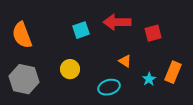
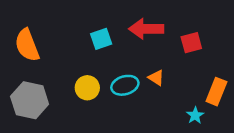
cyan star: (149, 79) -> (195, 115), moved
cyan ellipse: (109, 87) -> (125, 85), moved

